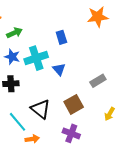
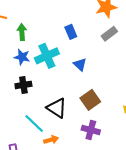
green arrow: (14, 33) -> (22, 32), turned -63
blue triangle: (59, 69) -> (80, 64), moved
gray rectangle: (98, 81) -> (109, 34), moved

